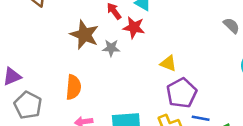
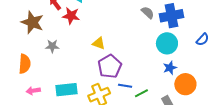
gray star: (111, 48) -> (52, 46), moved

